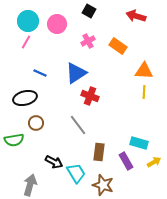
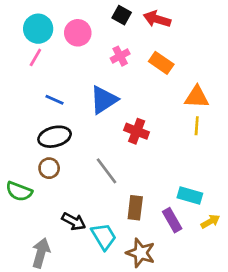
red arrow: (136, 16) -> (157, 19), moved
red cross: (90, 96) -> (137, 131), moved
black ellipse: (25, 98) -> (55, 137), moved
green semicircle: (14, 140) -> (19, 191), turned 30

